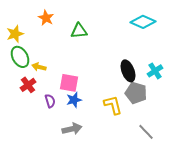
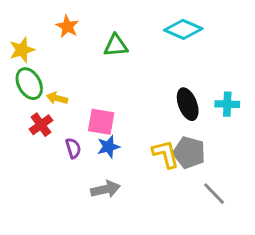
cyan diamond: (143, 22) -> (183, 29), moved
cyan cross: (155, 71) -> (227, 104), turned 35
gray pentagon: (136, 93) -> (189, 153), moved

